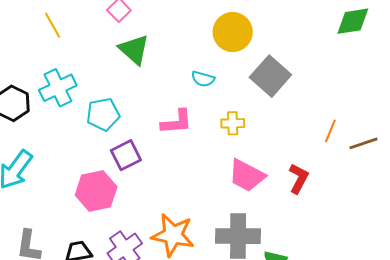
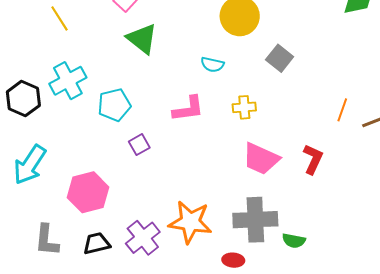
gray square: (270, 76) -> (280, 58), size x0.7
purple square: (126, 155) -> (139, 145), size x0.7
pink hexagon: (96, 191) -> (88, 192), moved

